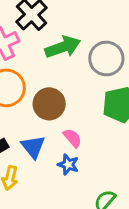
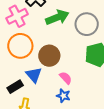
blue triangle: (33, 147) -> (34, 75), moved

